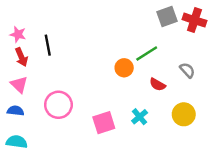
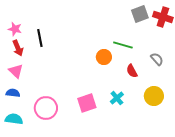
green line: (147, 53) -> (123, 45), turned 48
red semicircle: (157, 84) -> (132, 71), turned 32
pink circle: (58, 105) -> (46, 108), moved

